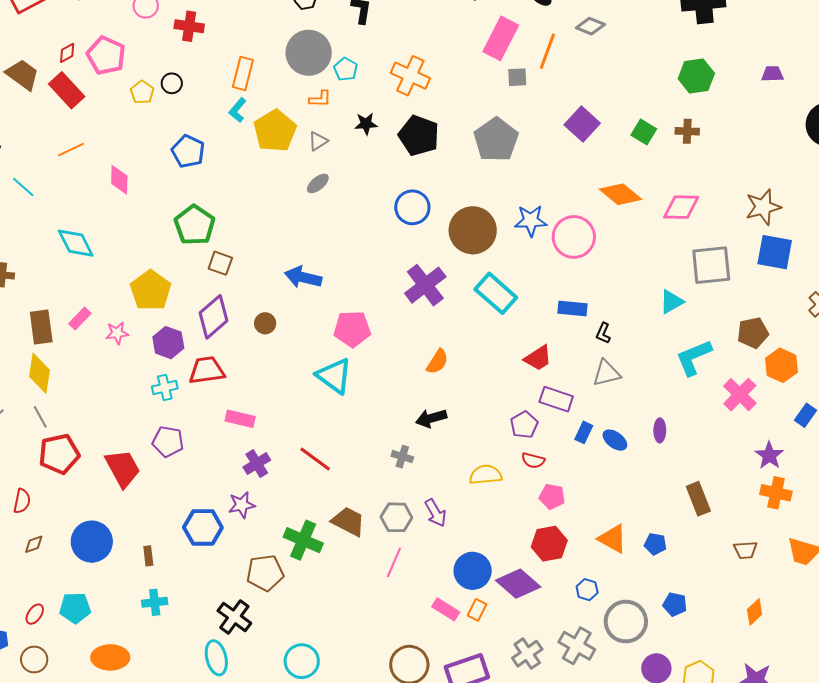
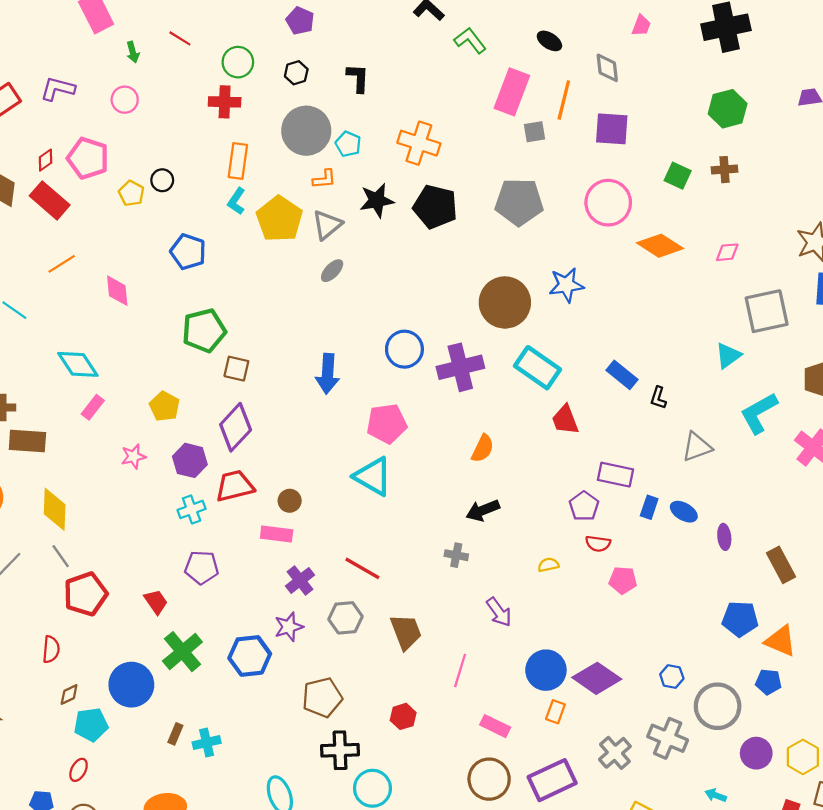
red cross: (189, 26) -> (225, 102), moved
gray diamond: (590, 26) -> (607, 68), turned 68
black star: (366, 124) -> (377, 200), size x1.4
purple square: (582, 124) -> (612, 129), moved, turned -32
gray pentagon: (496, 140) -> (519, 202), turned -30
gray triangle: (318, 141) -> (327, 225), size x1.4
blue circle: (412, 207) -> (404, 349), moved
pink diamond: (681, 207) -> (727, 252), size x0.6
green pentagon: (195, 225) -> (204, 331), turned 30
pink circle: (574, 237) -> (608, 203), moved
blue arrow: (303, 277) -> (328, 374), turned -93
purple cross: (425, 285) -> (460, 367), turned 30
yellow pentagon: (151, 290) -> (164, 406), size x0.7
blue rectangle: (572, 309) -> (622, 375), turned 40
pink rectangle: (80, 319) -> (93, 407), moved
brown circle: (265, 323) -> (290, 501), moved
brown rectangle: (41, 327) -> (27, 441), moved, turned -72
red trapezoid: (538, 358) -> (565, 420), moved, turned 108
gray triangle: (606, 373) -> (697, 447), moved
purple ellipse: (660, 430) -> (724, 537), moved
red trapezoid: (123, 468) -> (156, 602), size x0.6
yellow semicircle: (486, 475) -> (548, 565), size x0.6
gray hexagon: (396, 517) -> (346, 618), moved
brown trapezoid: (348, 521) -> (406, 632), turned 48
orange triangle: (613, 539) -> (781, 641), moved
green cross: (303, 540) -> (182, 652), moved, turned 33
red hexagon: (549, 544) -> (403, 716), moved, size x0.7
blue pentagon: (655, 544) -> (740, 619), size x1.5
brown rectangle: (148, 556) -> (175, 734), moved, turned 36
cyan pentagon: (75, 608) -> (91, 725), moved
pink rectangle: (446, 609) -> (495, 726), moved
black cross: (234, 617) -> (340, 750), moved, turned -32

